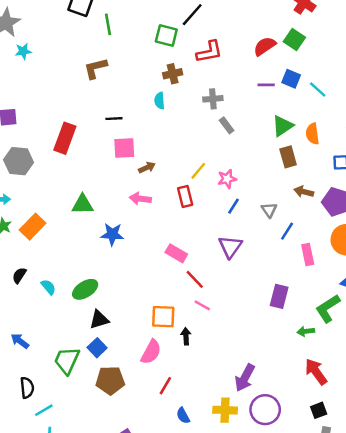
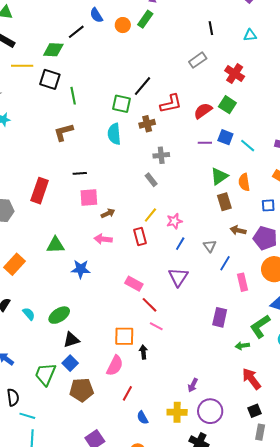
red L-shape: (209, 52) -> (171, 104), moved
brown cross: (173, 74) -> (147, 124), moved
cyan semicircle: (160, 101) -> (114, 134), moved, size x1.5
gray rectangle: (227, 125) -> (151, 180), moved
purple arrow: (245, 378) -> (193, 385), size x0.6
cyan line: (44, 410) -> (27, 416), turned 49

